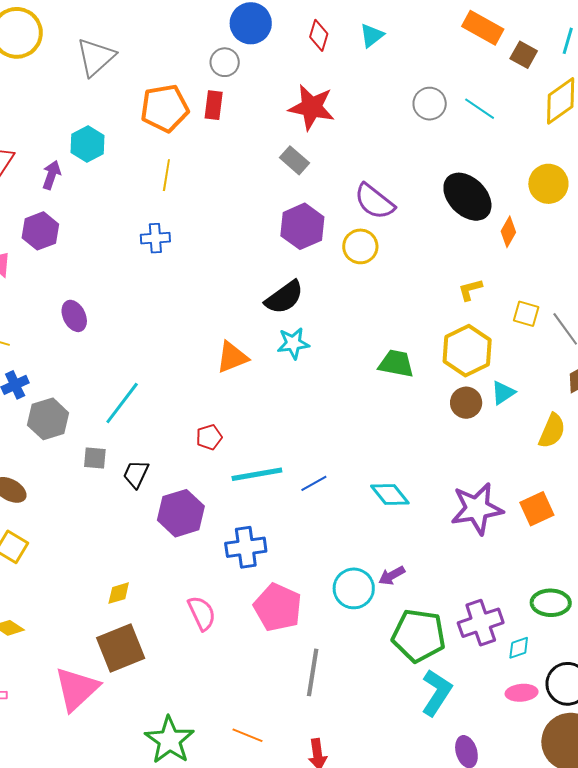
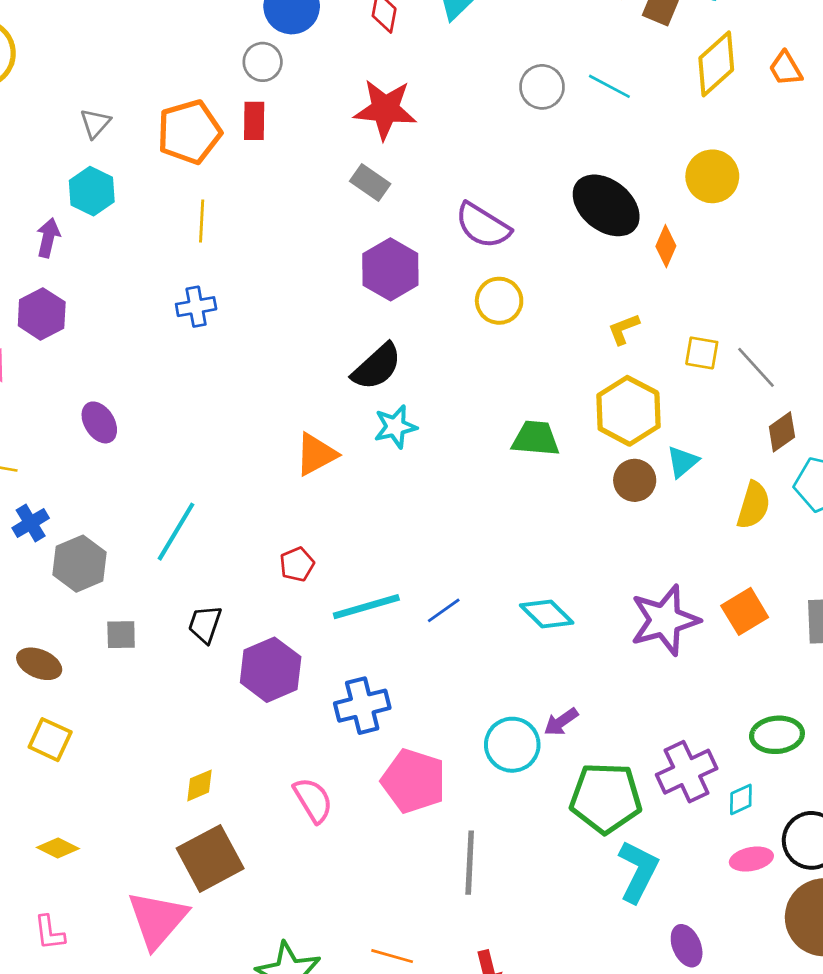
gray triangle: (96, 57) -> (95, 123), moved, size x0.6
yellow circle: (360, 246) -> (499, 301), moved
gray square: (95, 458) -> (121, 635), moved

